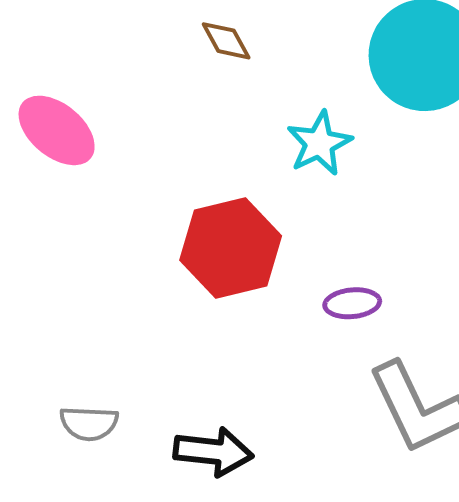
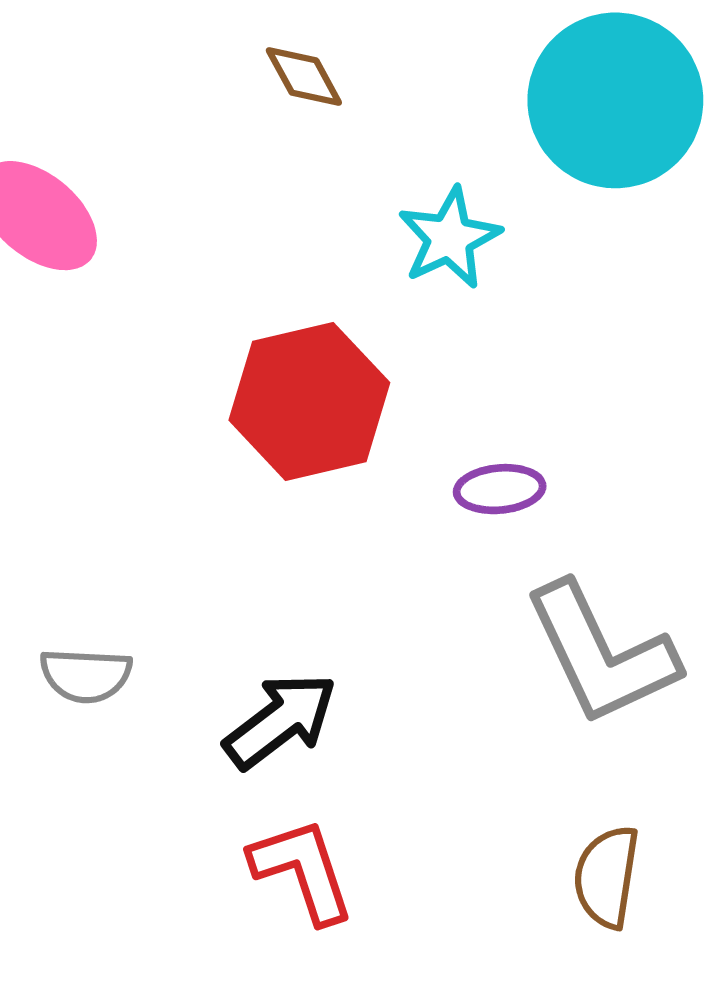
black arrow: (213, 452) -> (281, 721), turned -44

